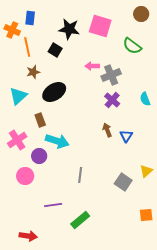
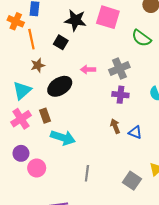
pink arrow: (92, 66) -> (88, 70), moved
purple cross: (112, 100) -> (120, 95), turned -35
blue triangle: (126, 136) -> (135, 132), turned -40
pink cross: (17, 140) -> (21, 119), moved
purple circle: (39, 156) -> (21, 153), moved
pink circle: (25, 176) -> (37, 168), moved

